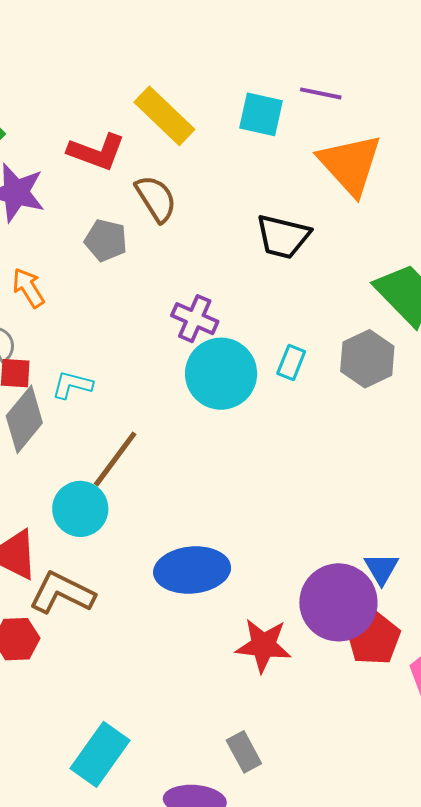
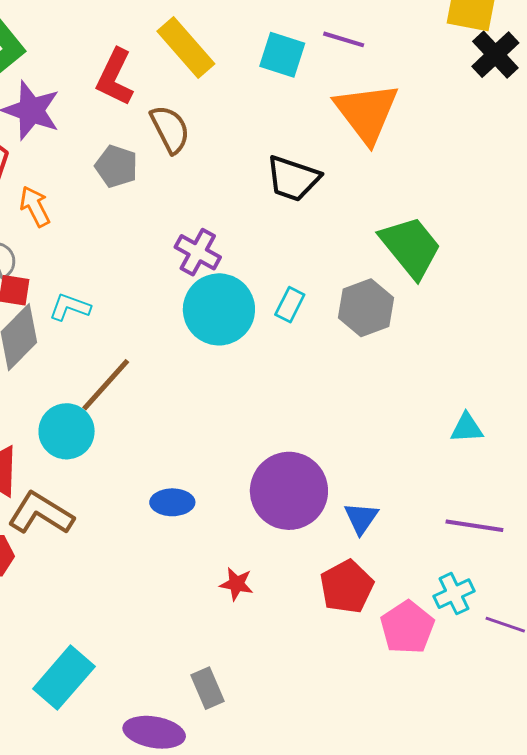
red L-shape: (96, 152) -> (115, 77), turned 90
blue ellipse: (192, 570) -> (172, 502), size x0.6
purple circle: (338, 602) -> (289, 491), moved
red star: (263, 645) -> (236, 584), size x0.6

